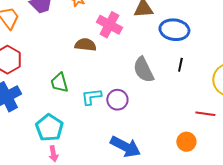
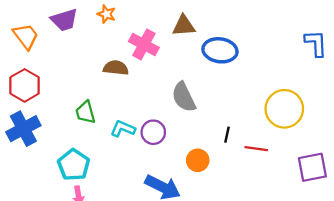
black line: (180, 65) -> (227, 135), moved
cyan L-shape: (91, 97) -> (123, 129), turned 30
orange circle: (186, 142) -> (198, 160), moved

